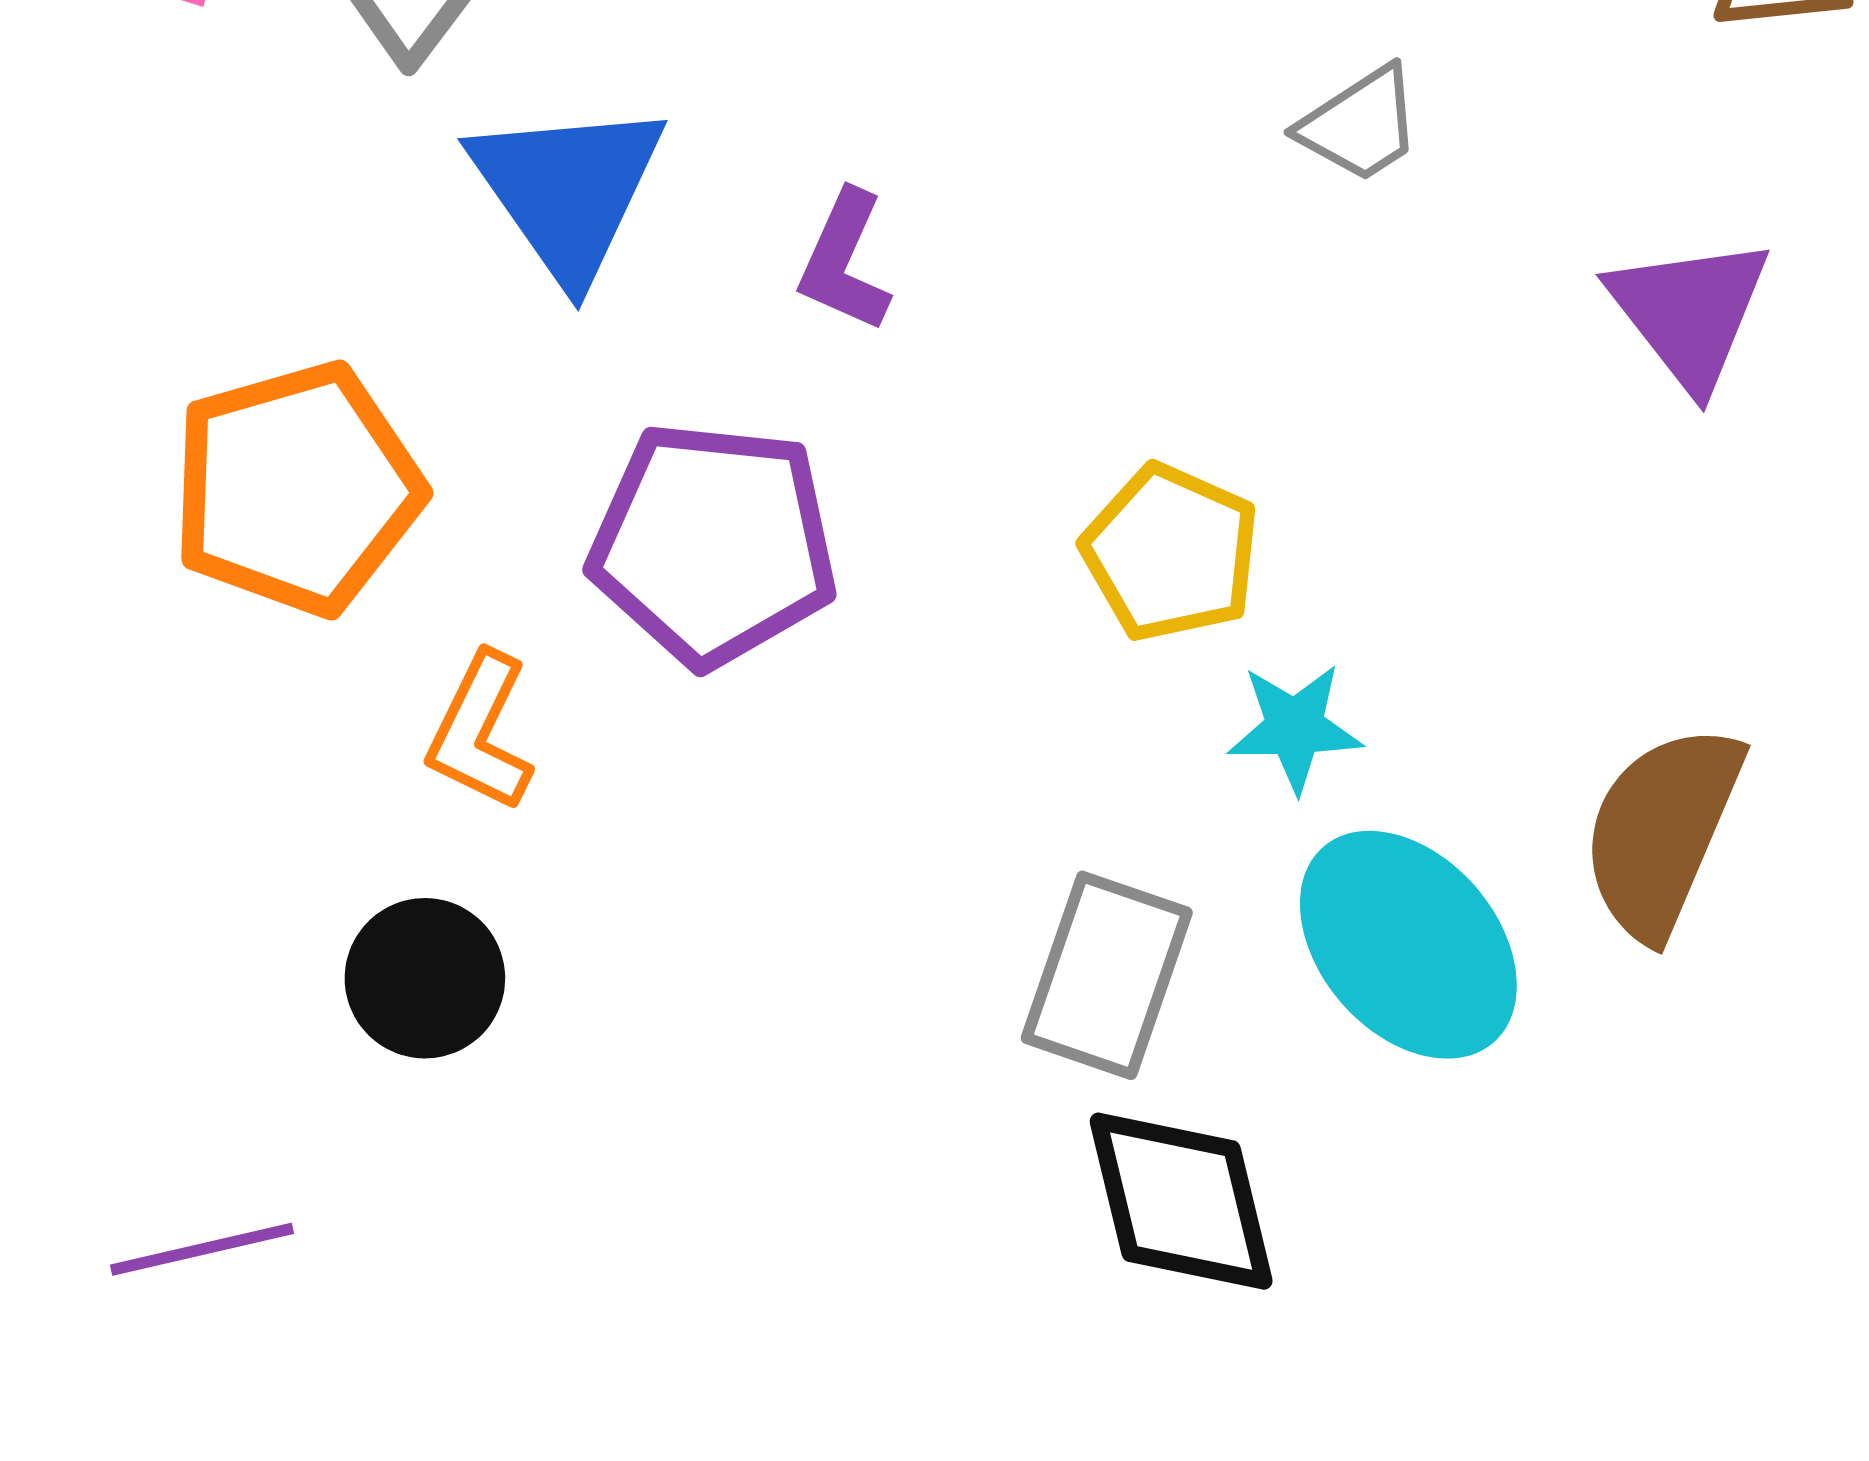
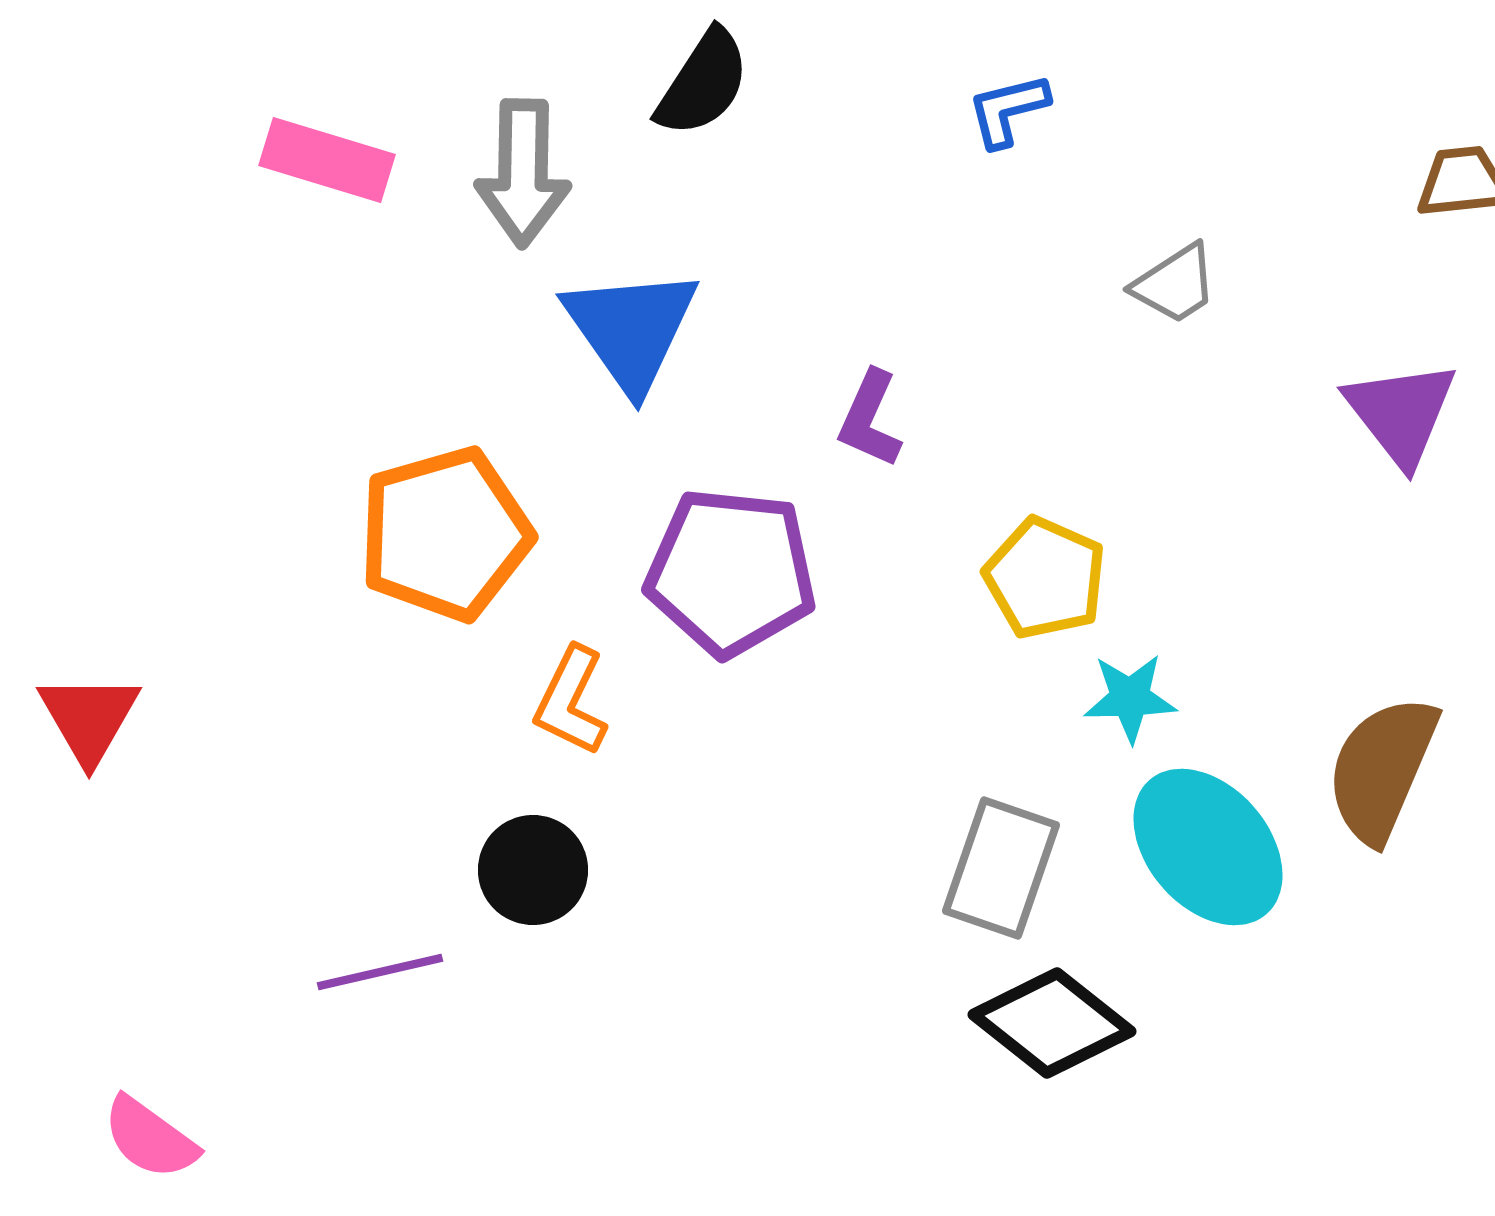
purple L-shape: (845, 261) -> (870, 419), moved
black diamond: (1181, 1201) -> (1052, 1023), turned -38
purple line: (202, 1249) -> (380, 972), moved

